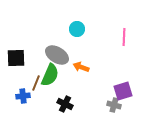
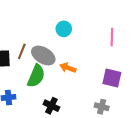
brown line: (36, 83) -> (22, 51), moved
purple square: (123, 91) -> (112, 78), moved, turned 30

